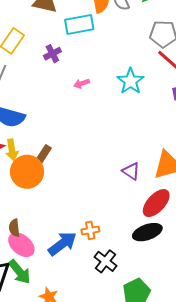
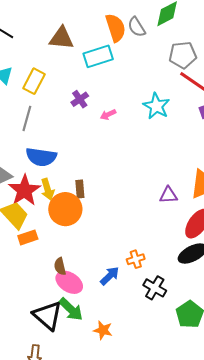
purple cross: (52, 54) -> (80, 99), moved
brown rectangle: (44, 154) -> (80, 189), turned -30
purple triangle: (131, 171) -> (168, 195), turned -30
blue arrow: (62, 244) -> (110, 276), size x0.7

